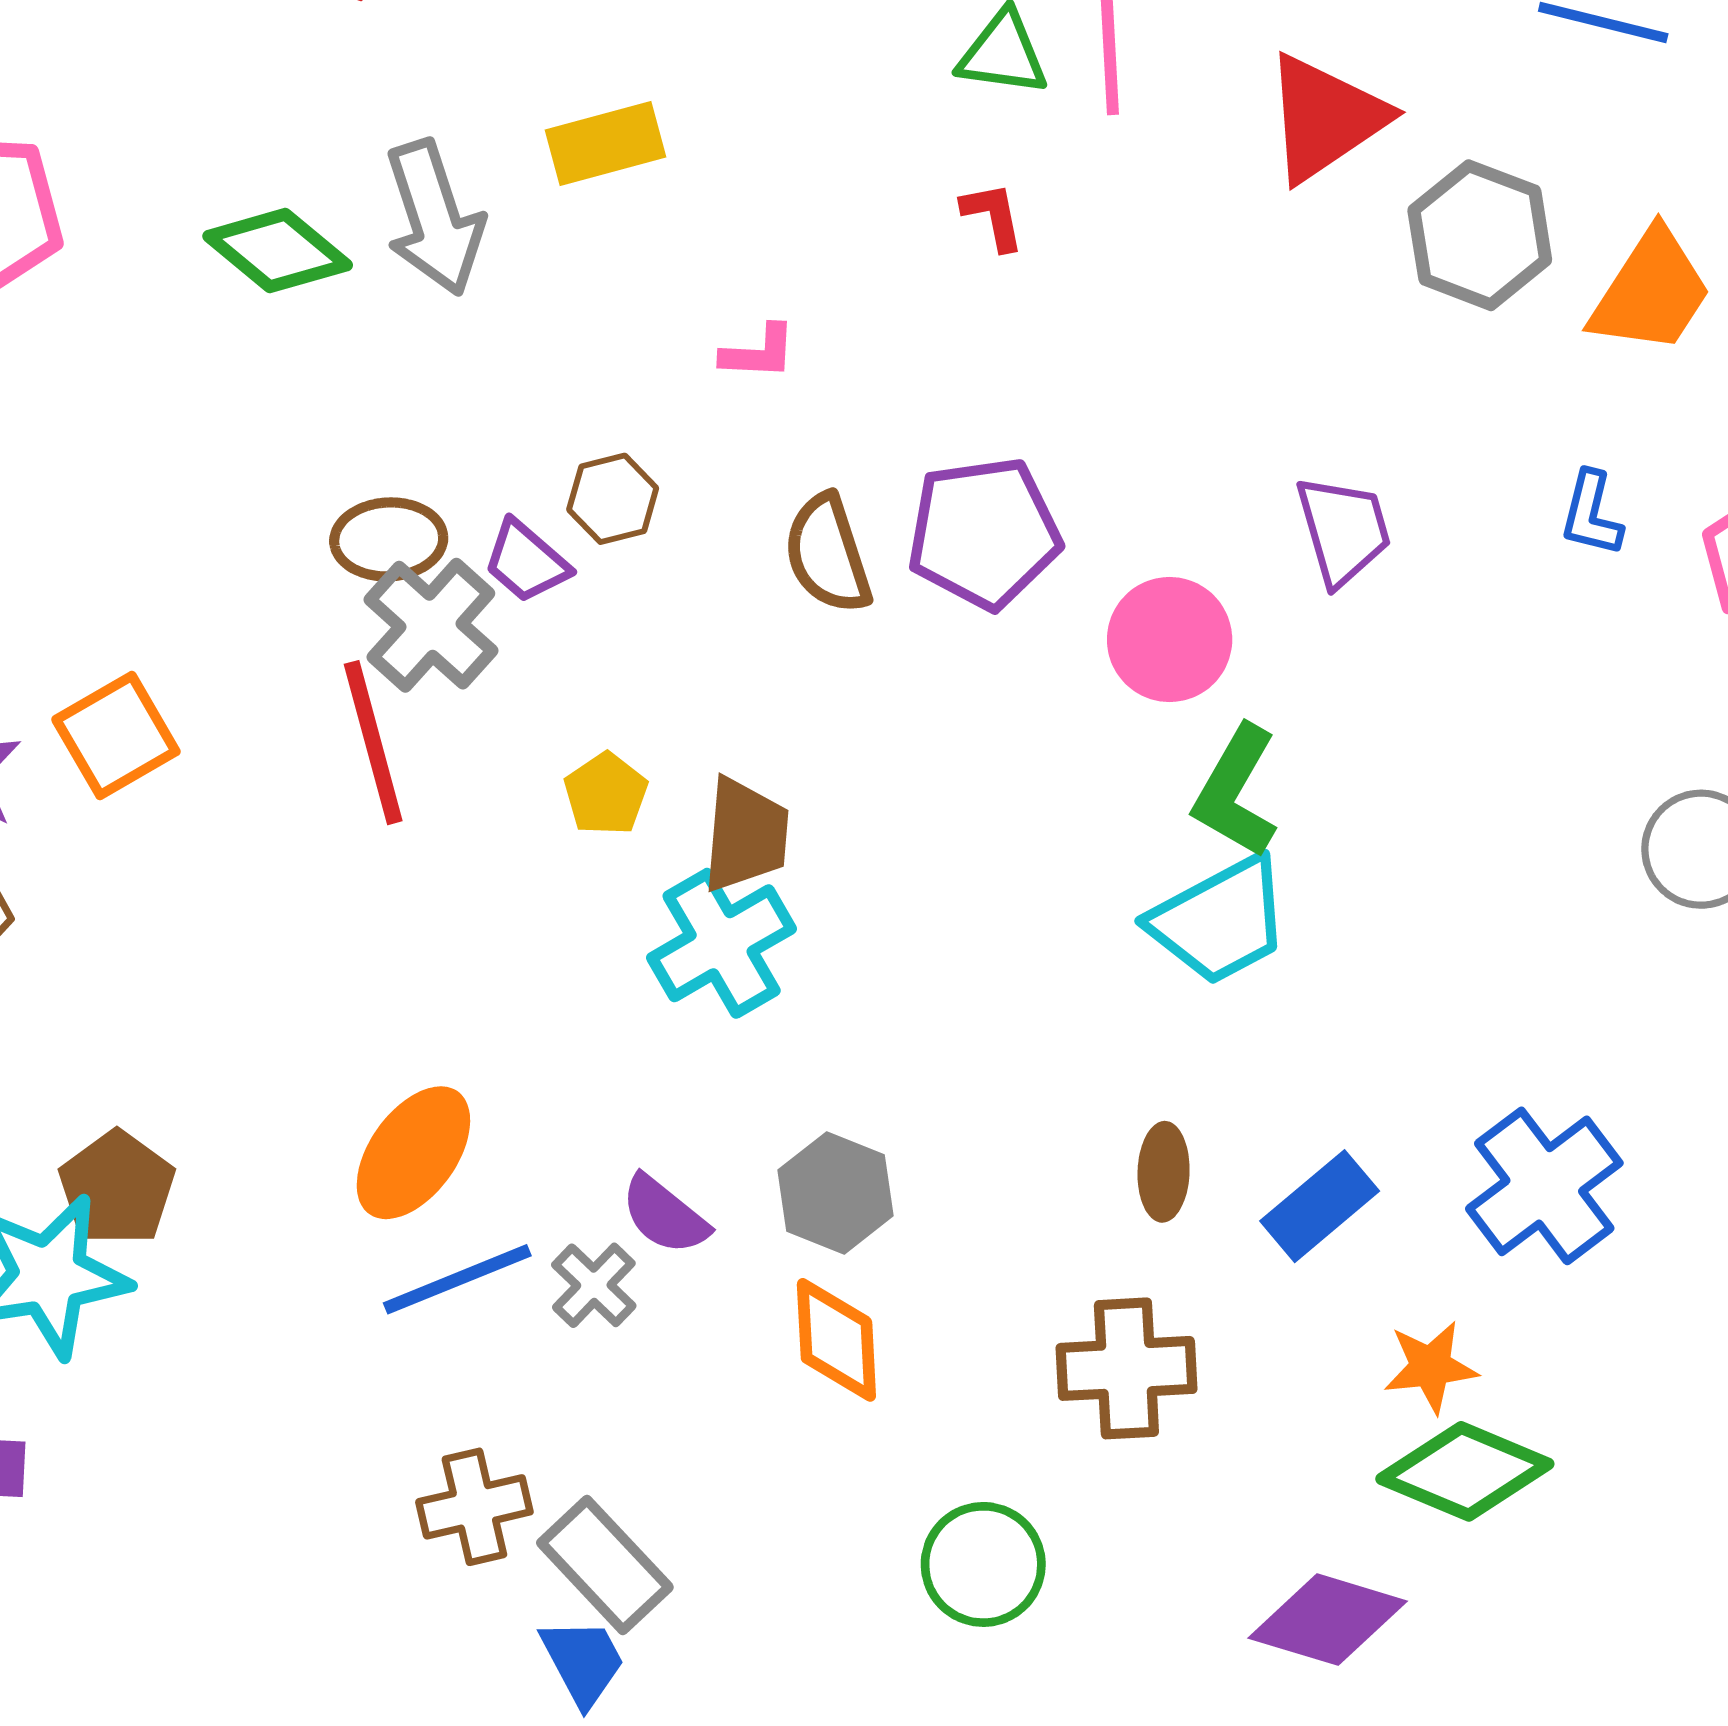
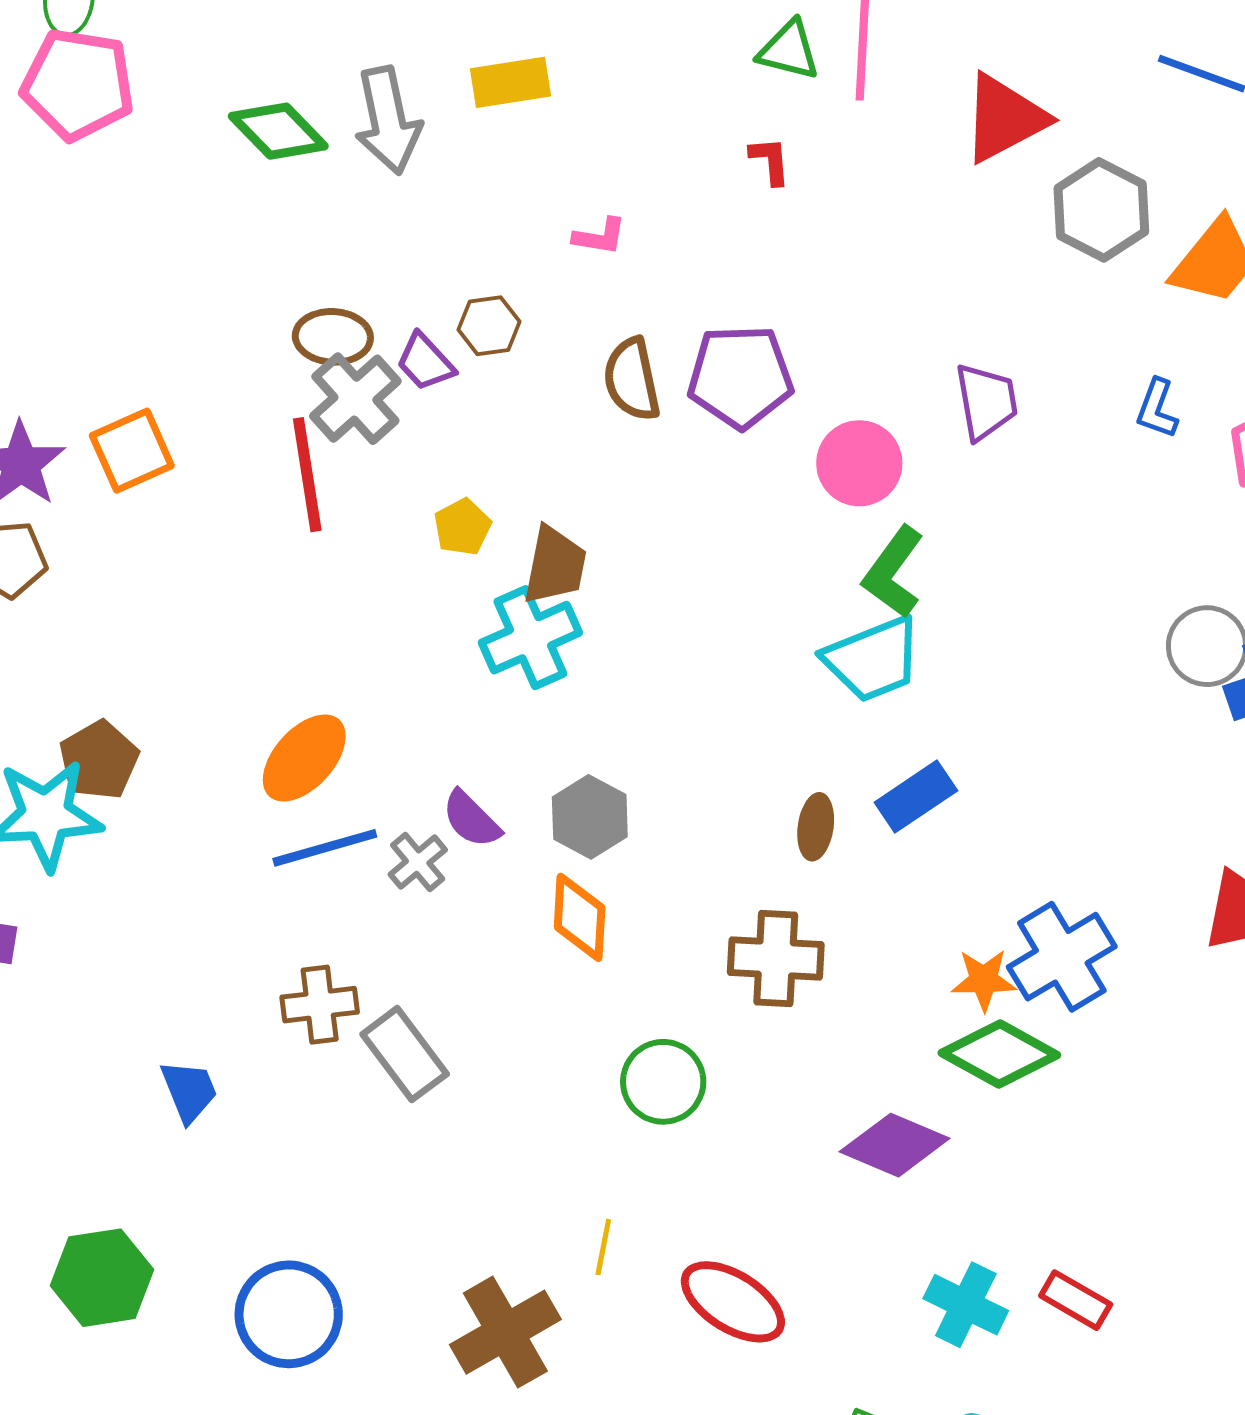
blue cross: (1544, 1186) -> (1062, 957), moved
blue rectangle: (1320, 1206) -> (916, 797), moved
blue trapezoid: (583, 1662) -> (189, 1091), moved

